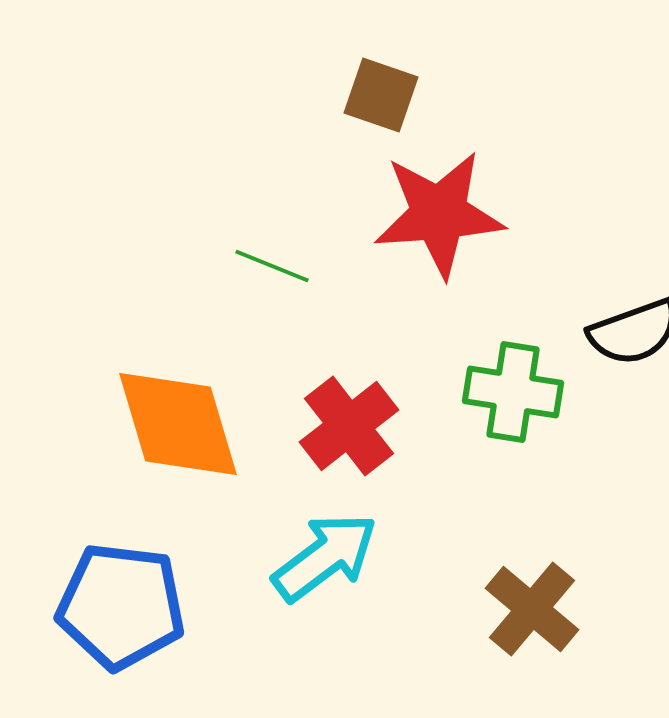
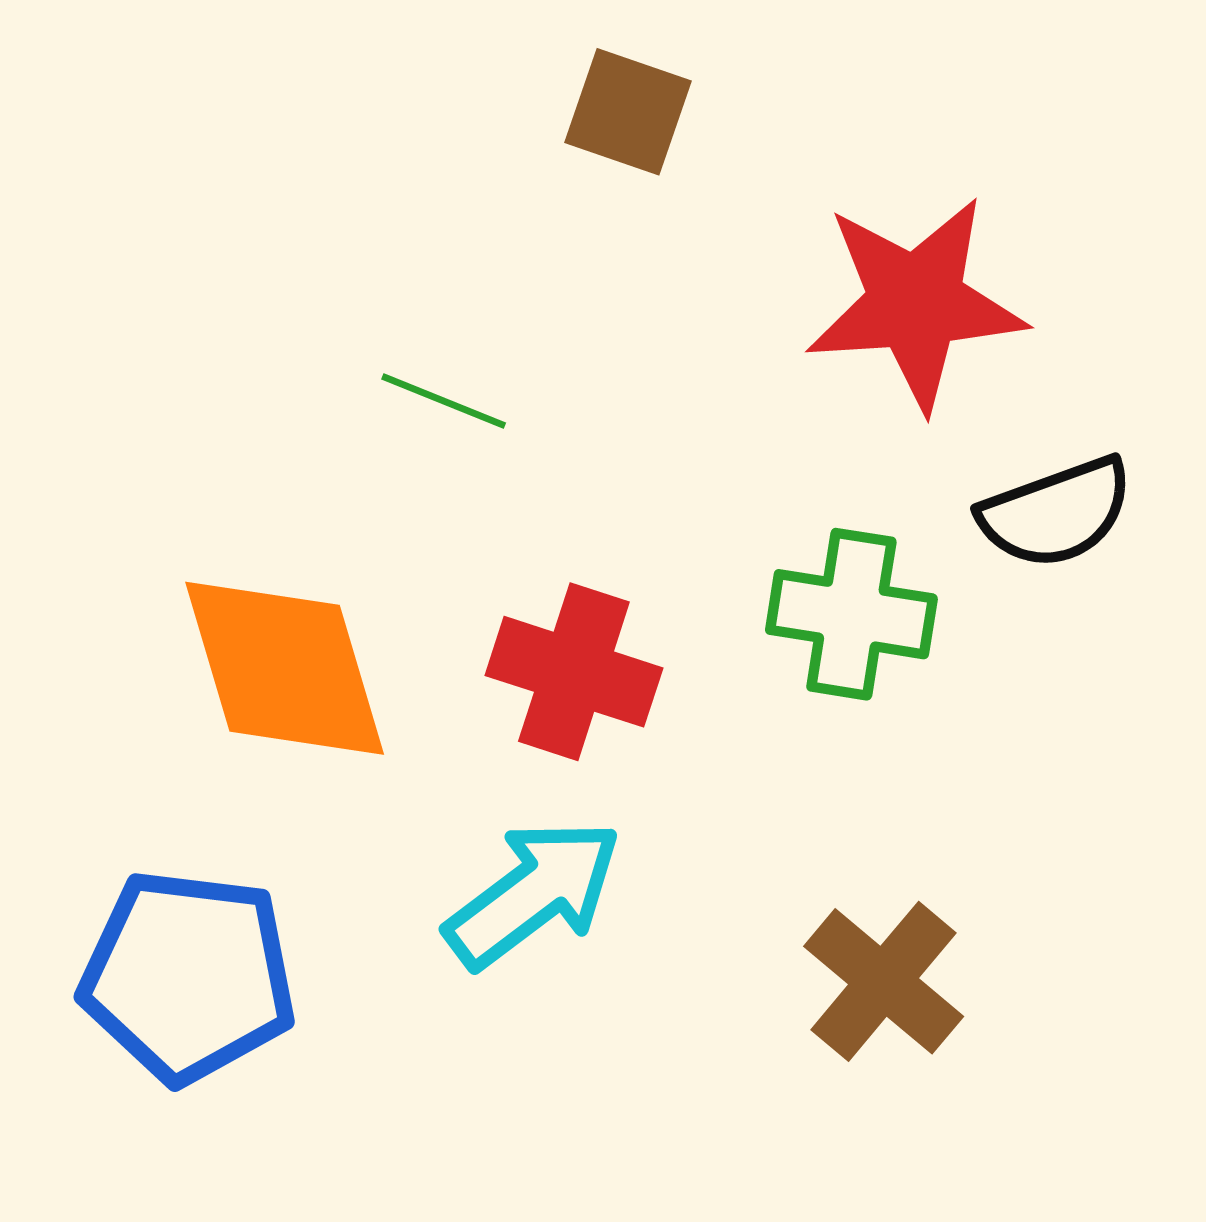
red star: (439, 214) -> (916, 303), moved
red cross: (349, 426) -> (574, 672), turned -34

